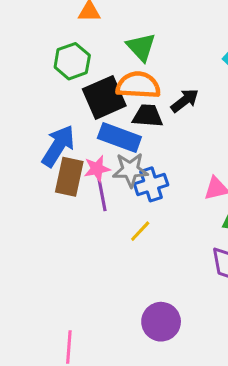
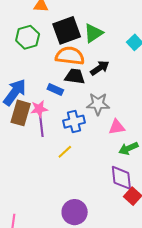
green triangle: (141, 47) -> (93, 33), moved, turned 35
black square: (104, 97) -> (67, 30), moved
blue rectangle: (119, 138) -> (55, 89), size x0.6
gray star: (130, 170) -> (98, 104), moved

